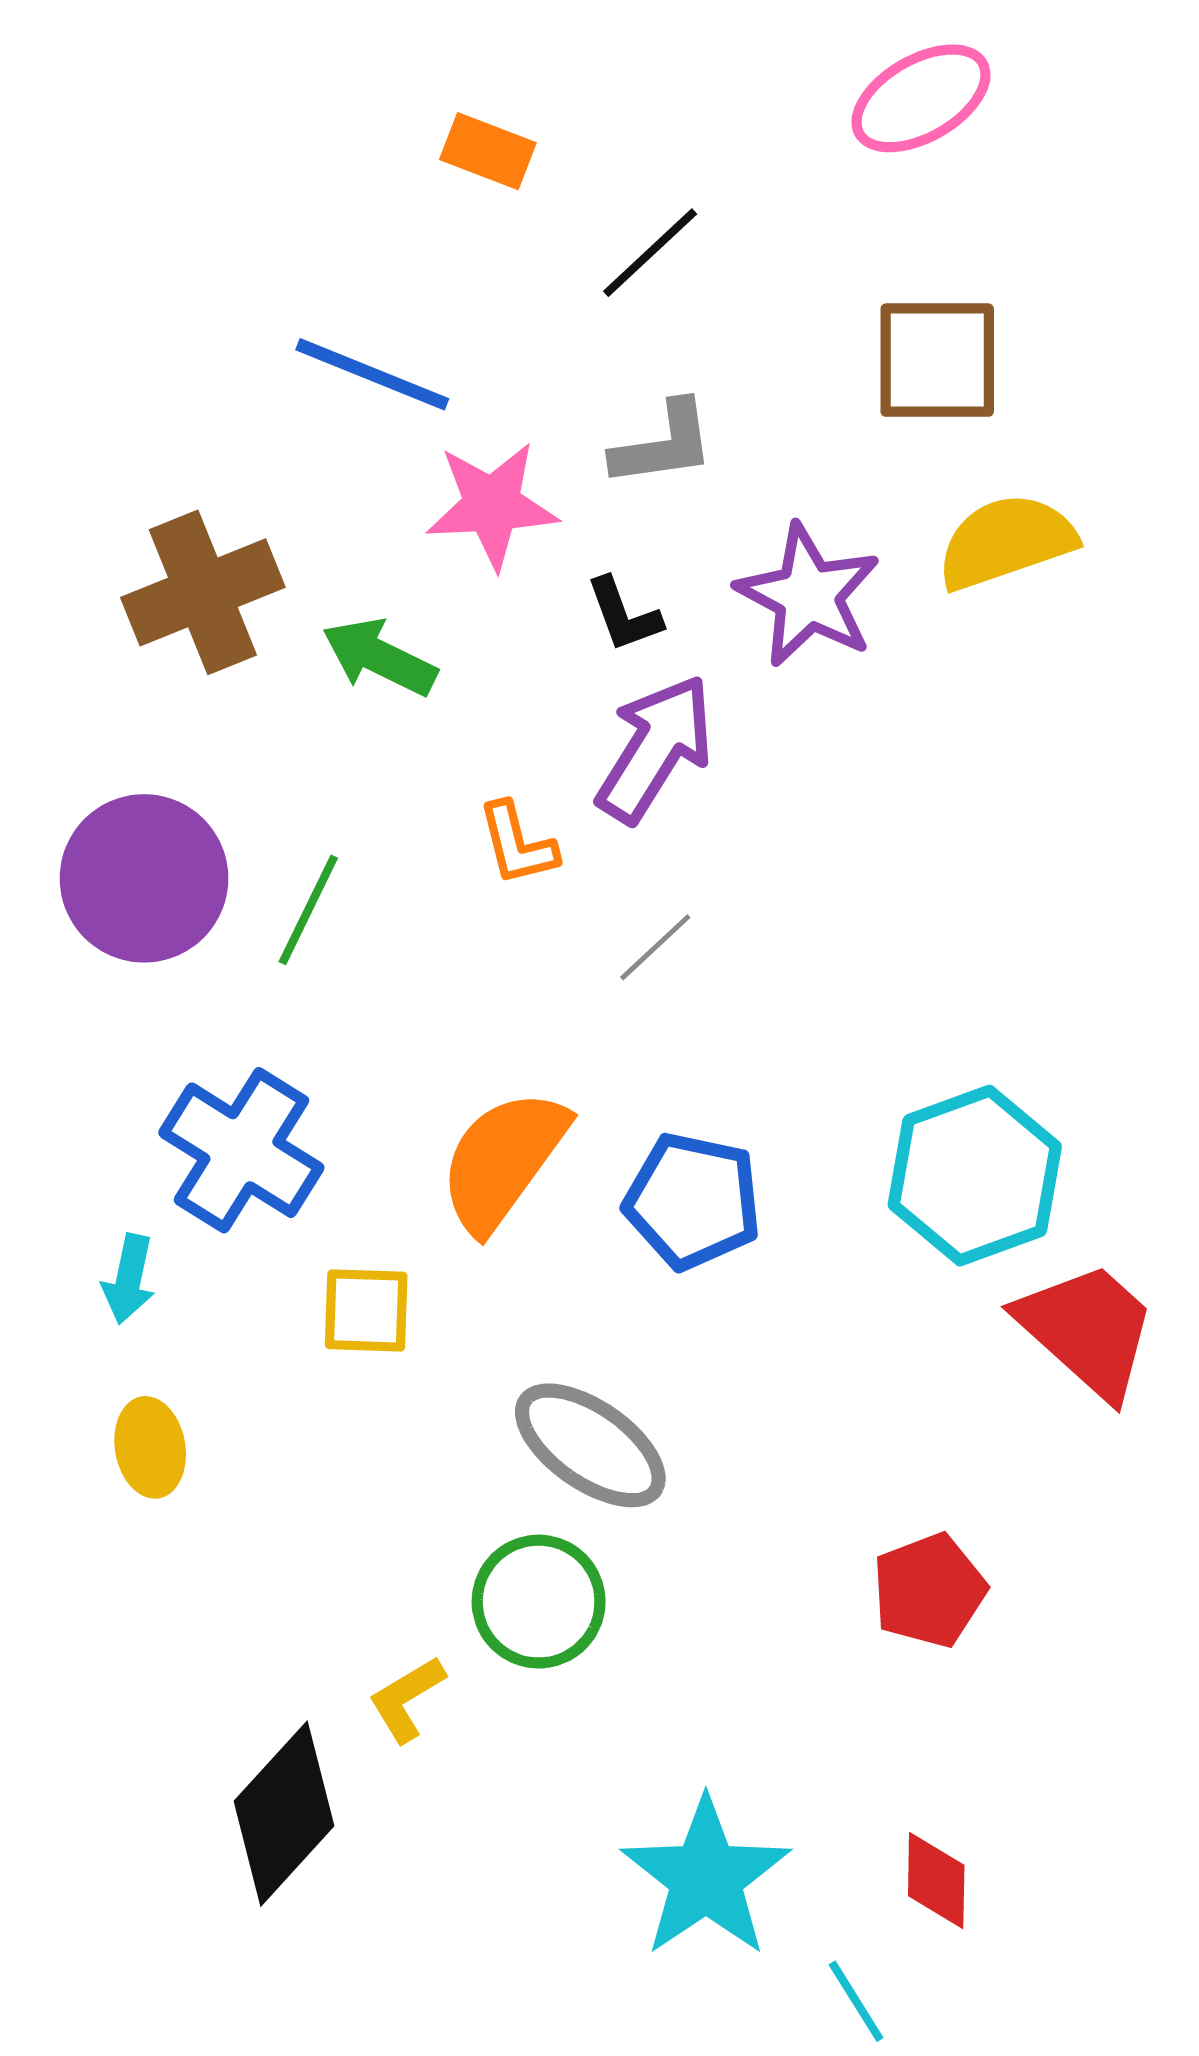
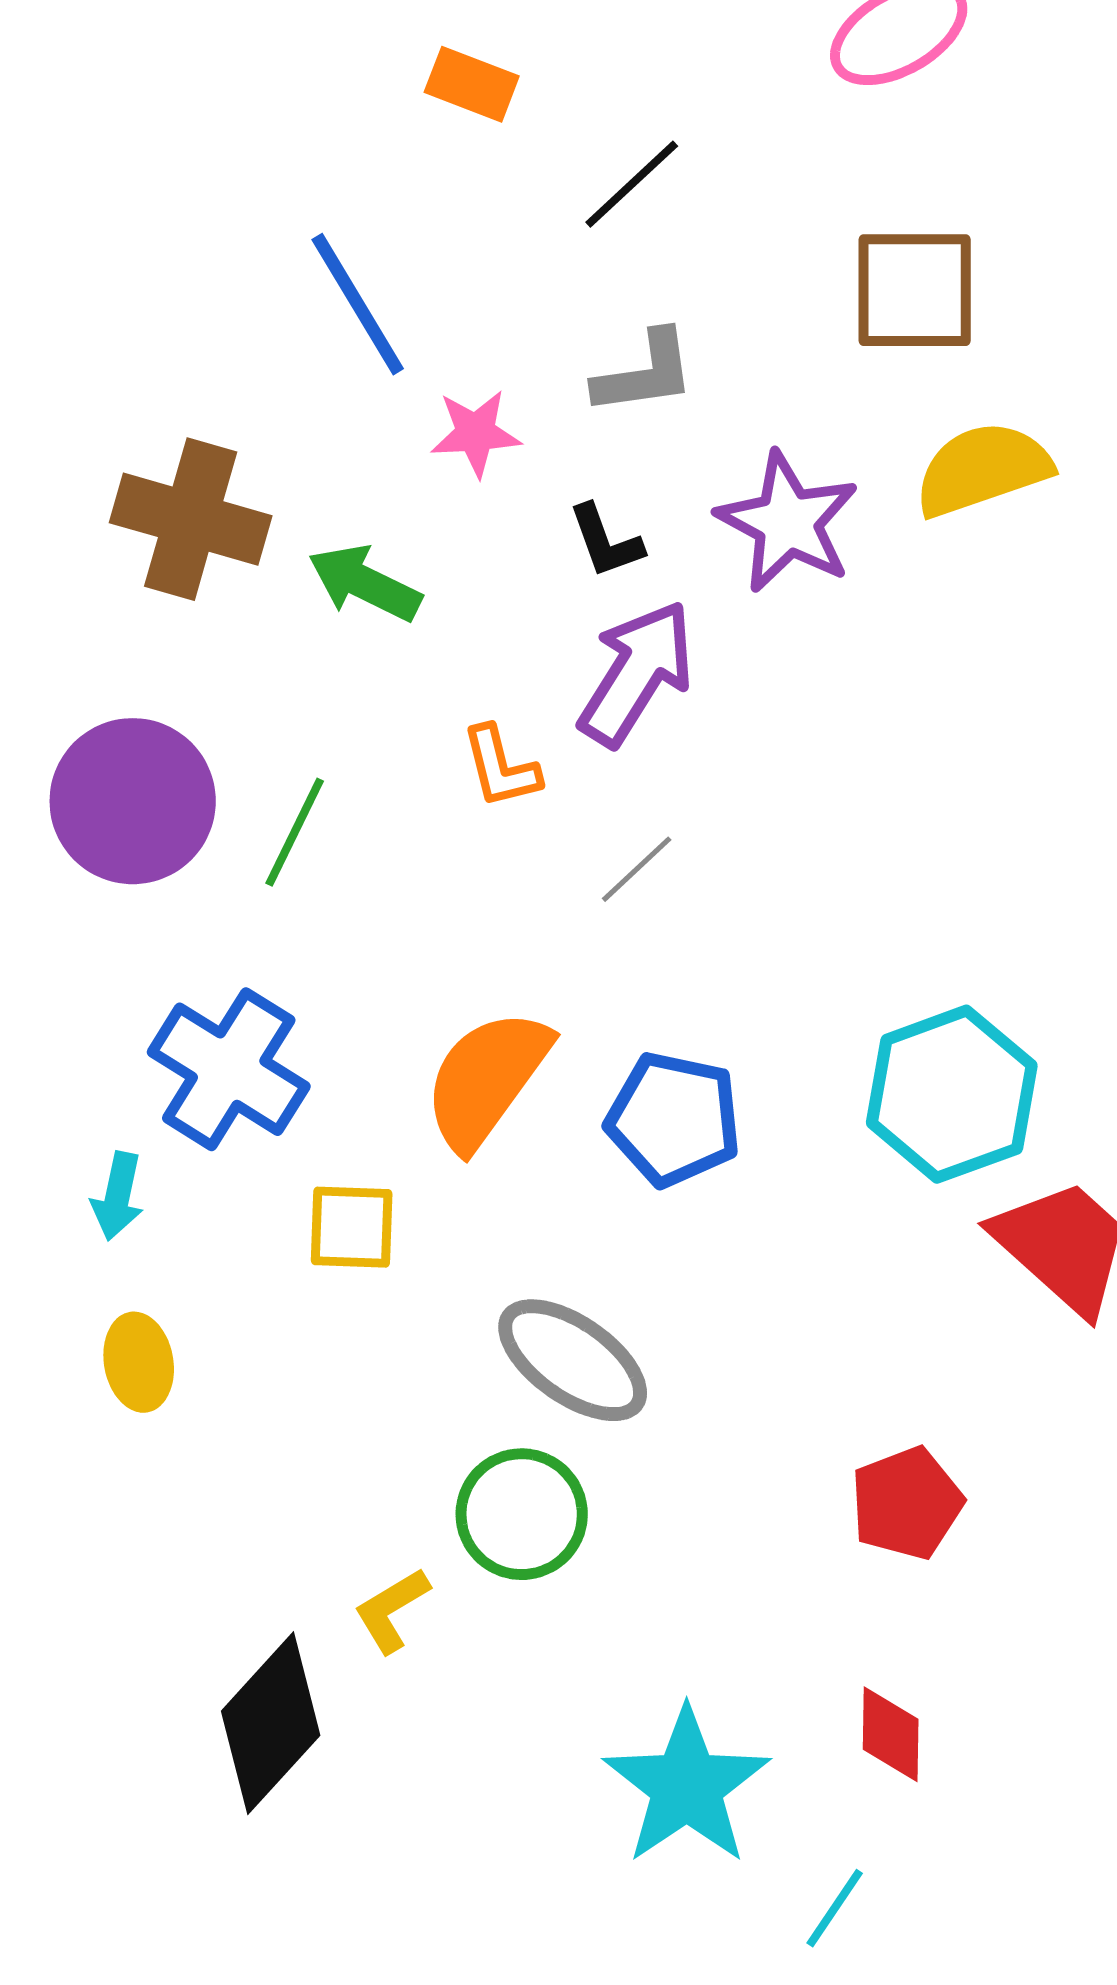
blue line: (372, 374) -> (358, 304), turned 37
pink star: (492, 505) -> (476, 433), size x0.7
brown cross: (203, 592) -> (191, 519), turned 38
red diamond: (936, 1881) -> (891, 1734), moved
cyan line: (856, 2001) -> (835, 1908), turned 66

